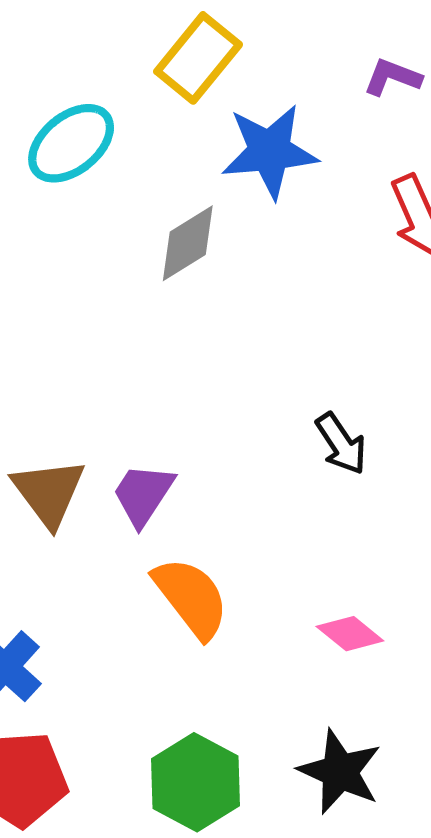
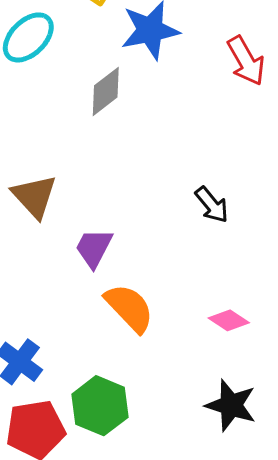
brown triangle: (49, 492) -> (34, 196), moved
green hexagon: (195, 782) -> (100, 406), moved

